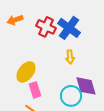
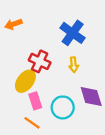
red cross: (46, 27) -> (40, 61), moved
cyan circle: (71, 96) -> (63, 107), moved

